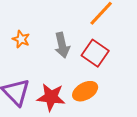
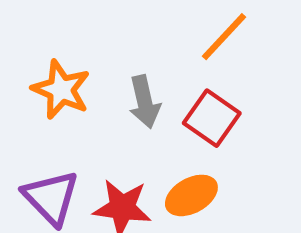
orange star: (21, 39) -> (61, 90), size x1.6

